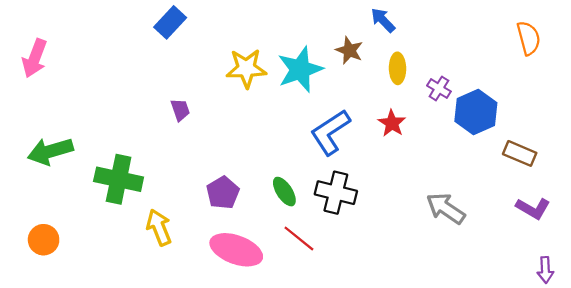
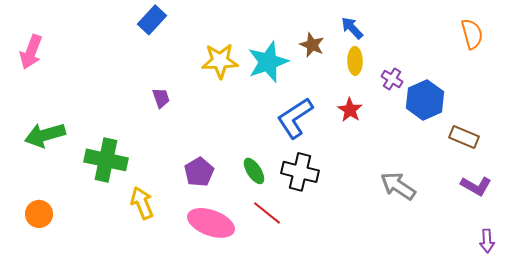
blue arrow: (383, 20) -> (352, 28), moved

